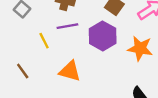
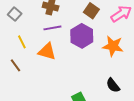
yellow line: (44, 41) -> (22, 42), moved
orange triangle: (70, 71) -> (47, 51), moved

